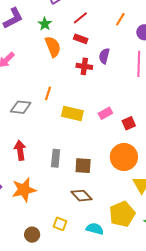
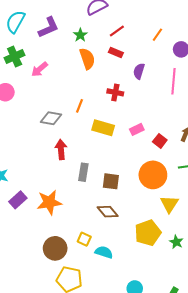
red cross: (84, 66) -> (115, 92), moved
red square: (129, 123) -> (160, 141), turned -32
red arrow: (20, 150) -> (61, 149), moved
cyan semicircle: (95, 229) -> (104, 252), moved
brown circle: (32, 235) -> (55, 248), size x1.5

